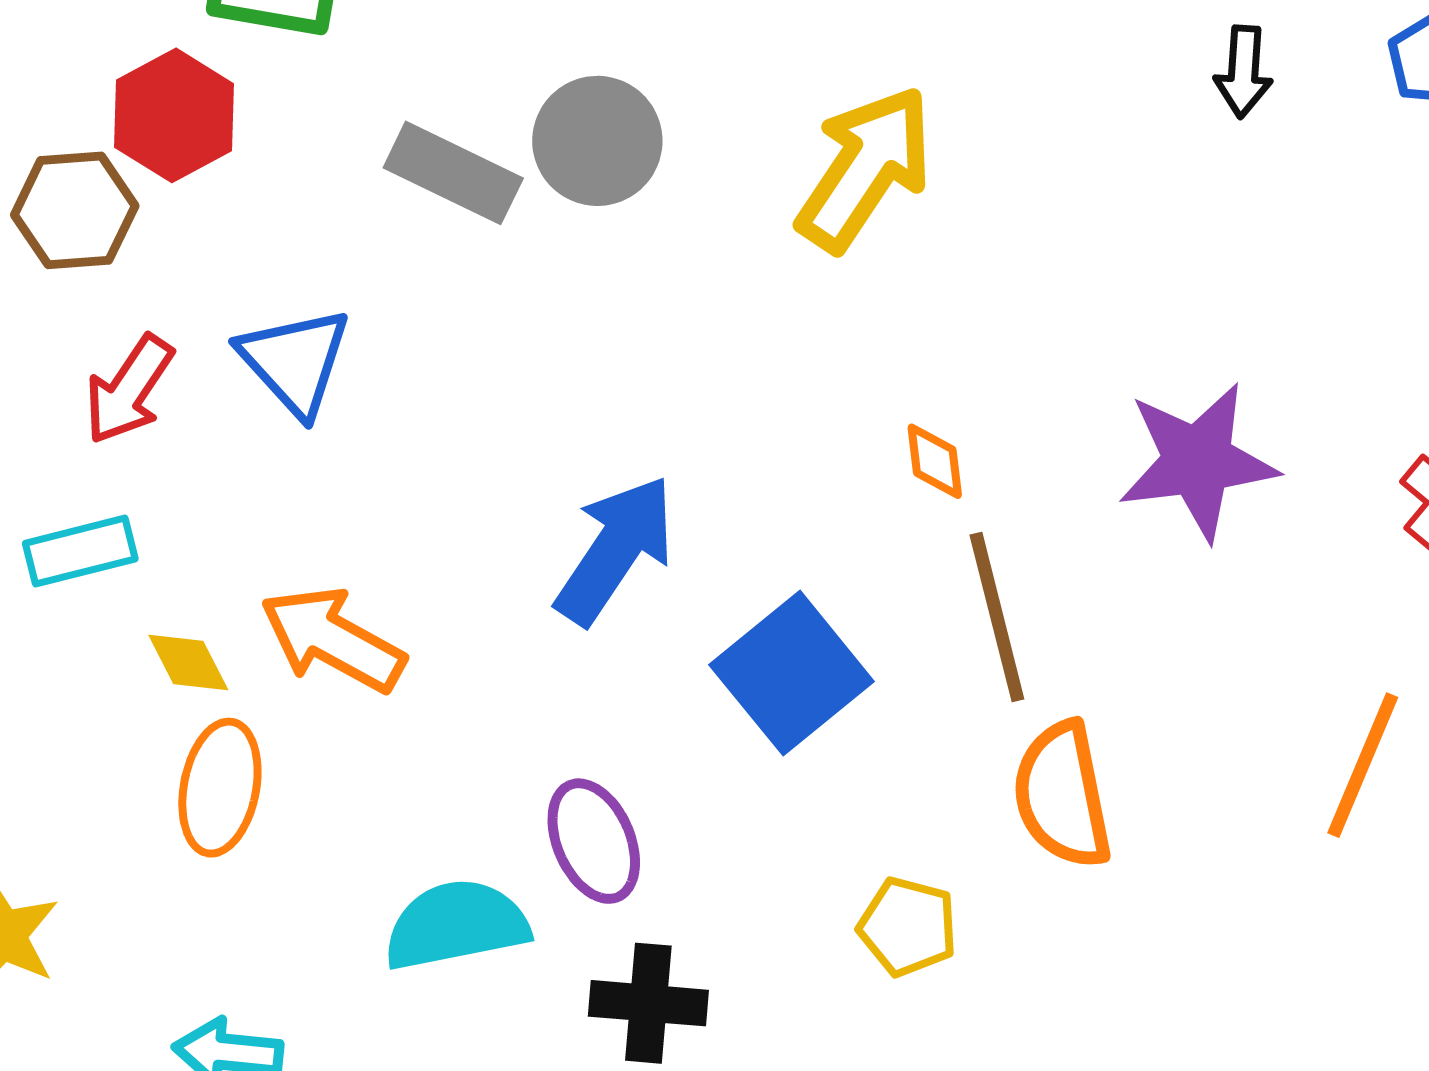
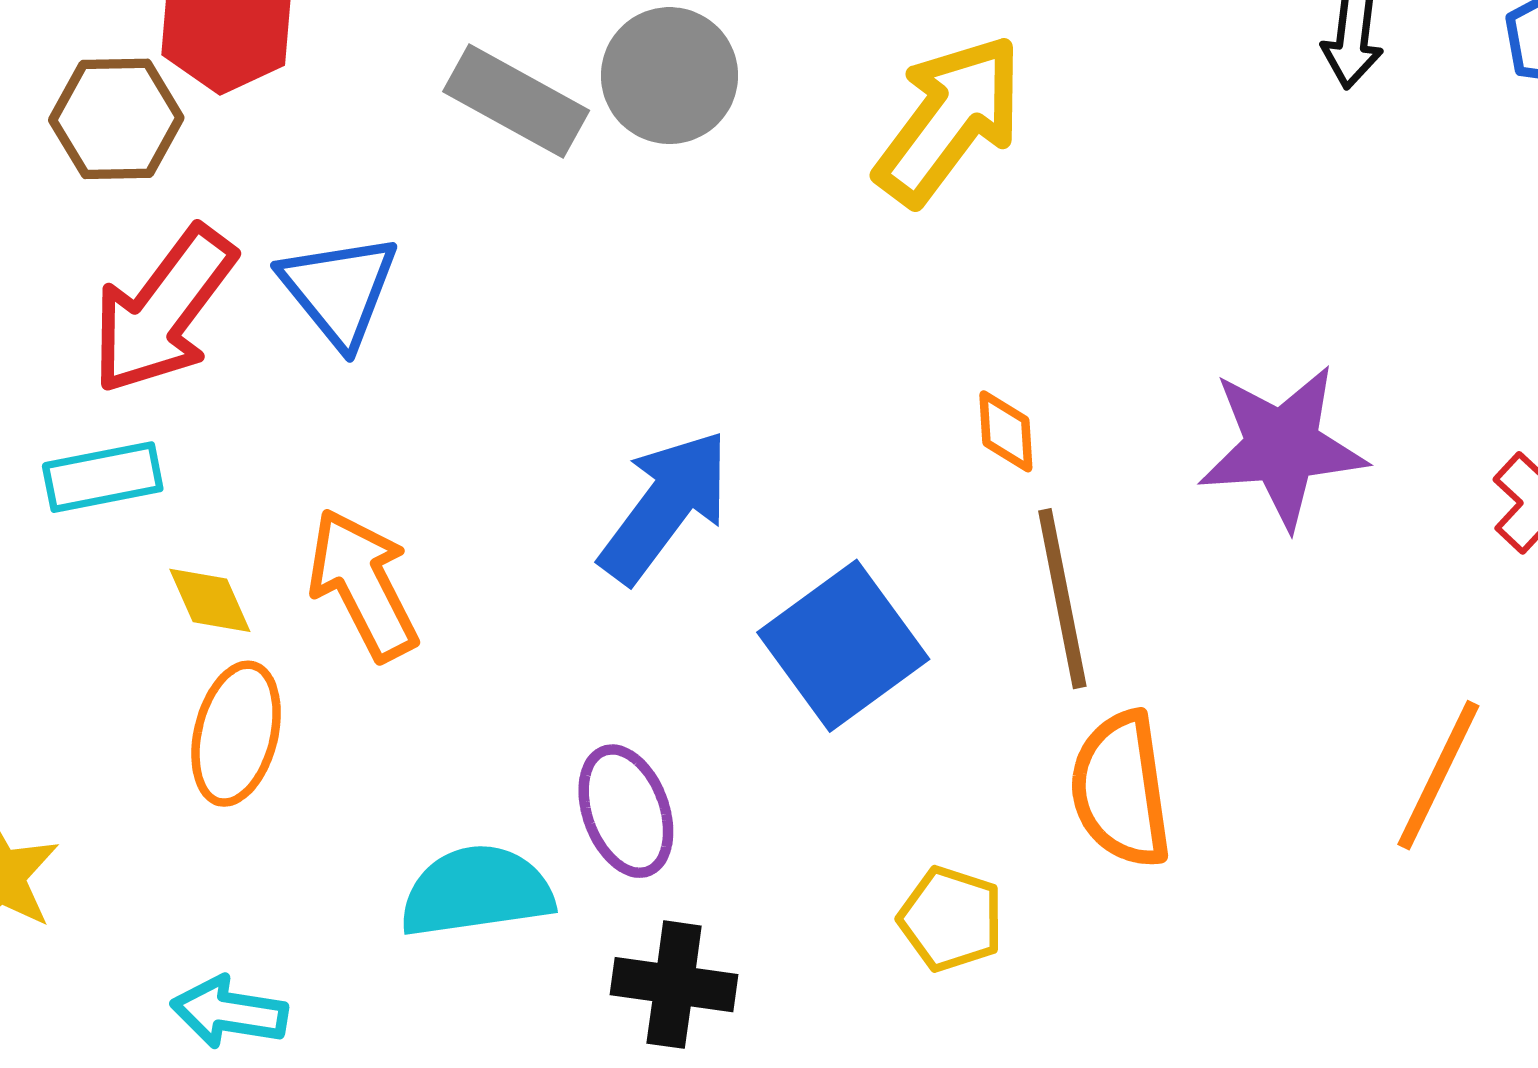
red arrow: (129, 390) -> (163, 310), size x1.5
orange arrow: (333, 640) -> (363, 584), turned 31

